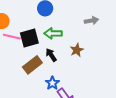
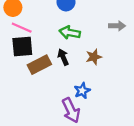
black square: (29, 38) -> (22, 47), moved
blue star: (52, 83) -> (82, 91), moved

